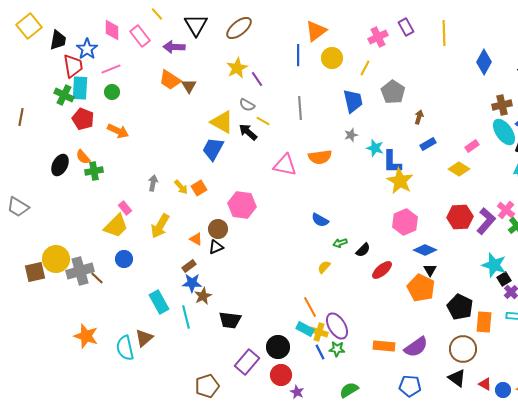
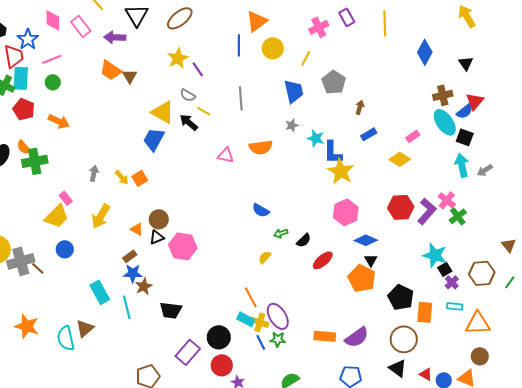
pink triangle: (285, 165) -> (226, 155), size x0.7
green cross: (94, 171) -> (35, 161), size x1.4
pink hexagon: (242, 205) -> (183, 246), moved

